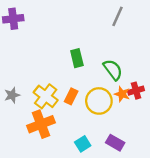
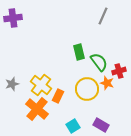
green rectangle: (77, 58) -> (79, 52), moved
red cross: (136, 91) -> (119, 71), moved
orange rectangle: (71, 96) -> (58, 96), moved
orange cross: (41, 124) -> (37, 109), turned -30

